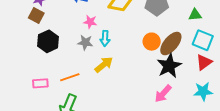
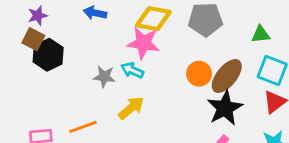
pink star: (90, 22) -> (143, 43), moved, size x1.6
cyan arrow: (105, 38) -> (132, 70), turned 112
black hexagon: (48, 41) -> (48, 55), moved

